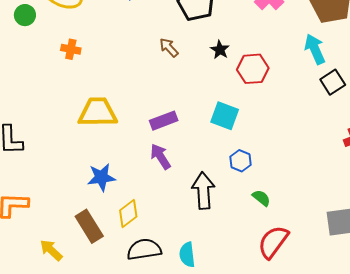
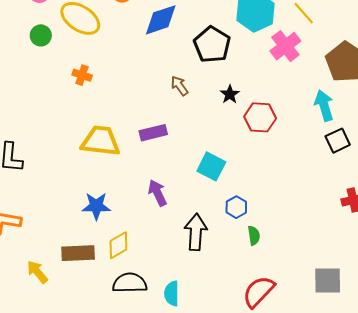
cyan square: (225, 116) -> (211, 166), moved
purple rectangle: (164, 121) -> (153, 133), moved
green semicircle: (261, 198) -> (254, 236), moved, turned 36
brown rectangle: (89, 226) -> (78, 253), turned -68

